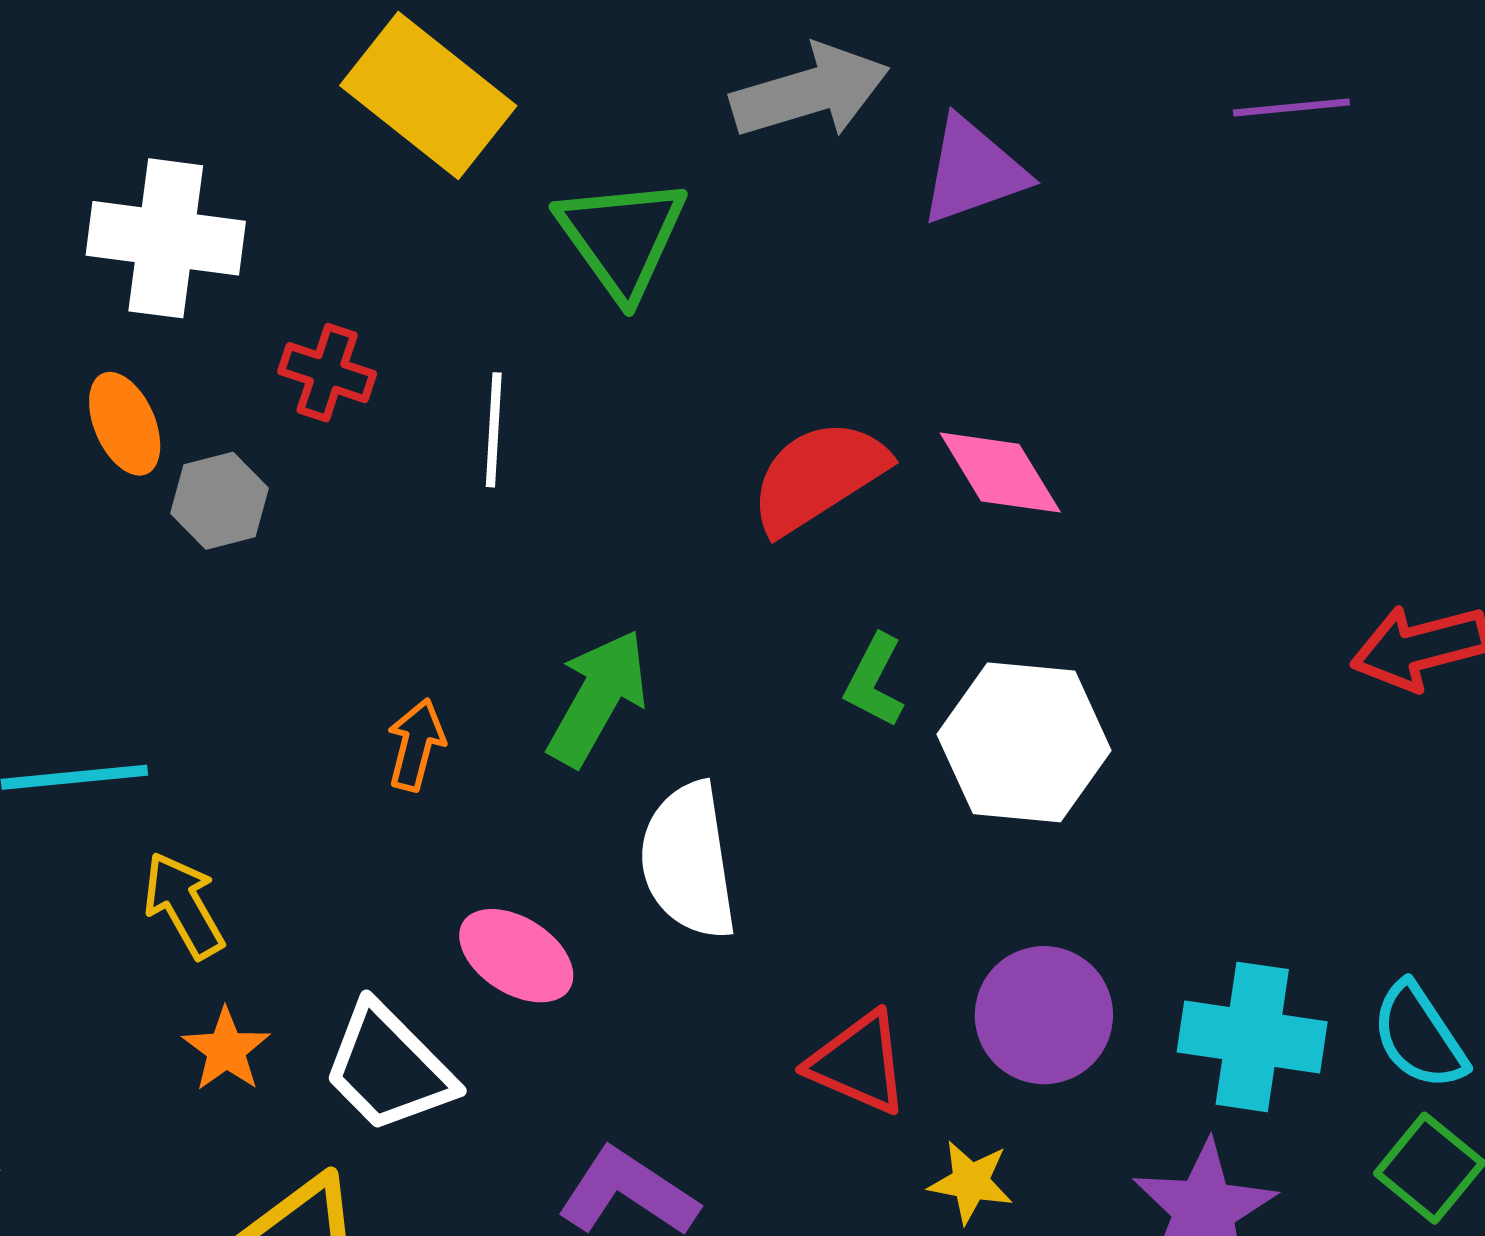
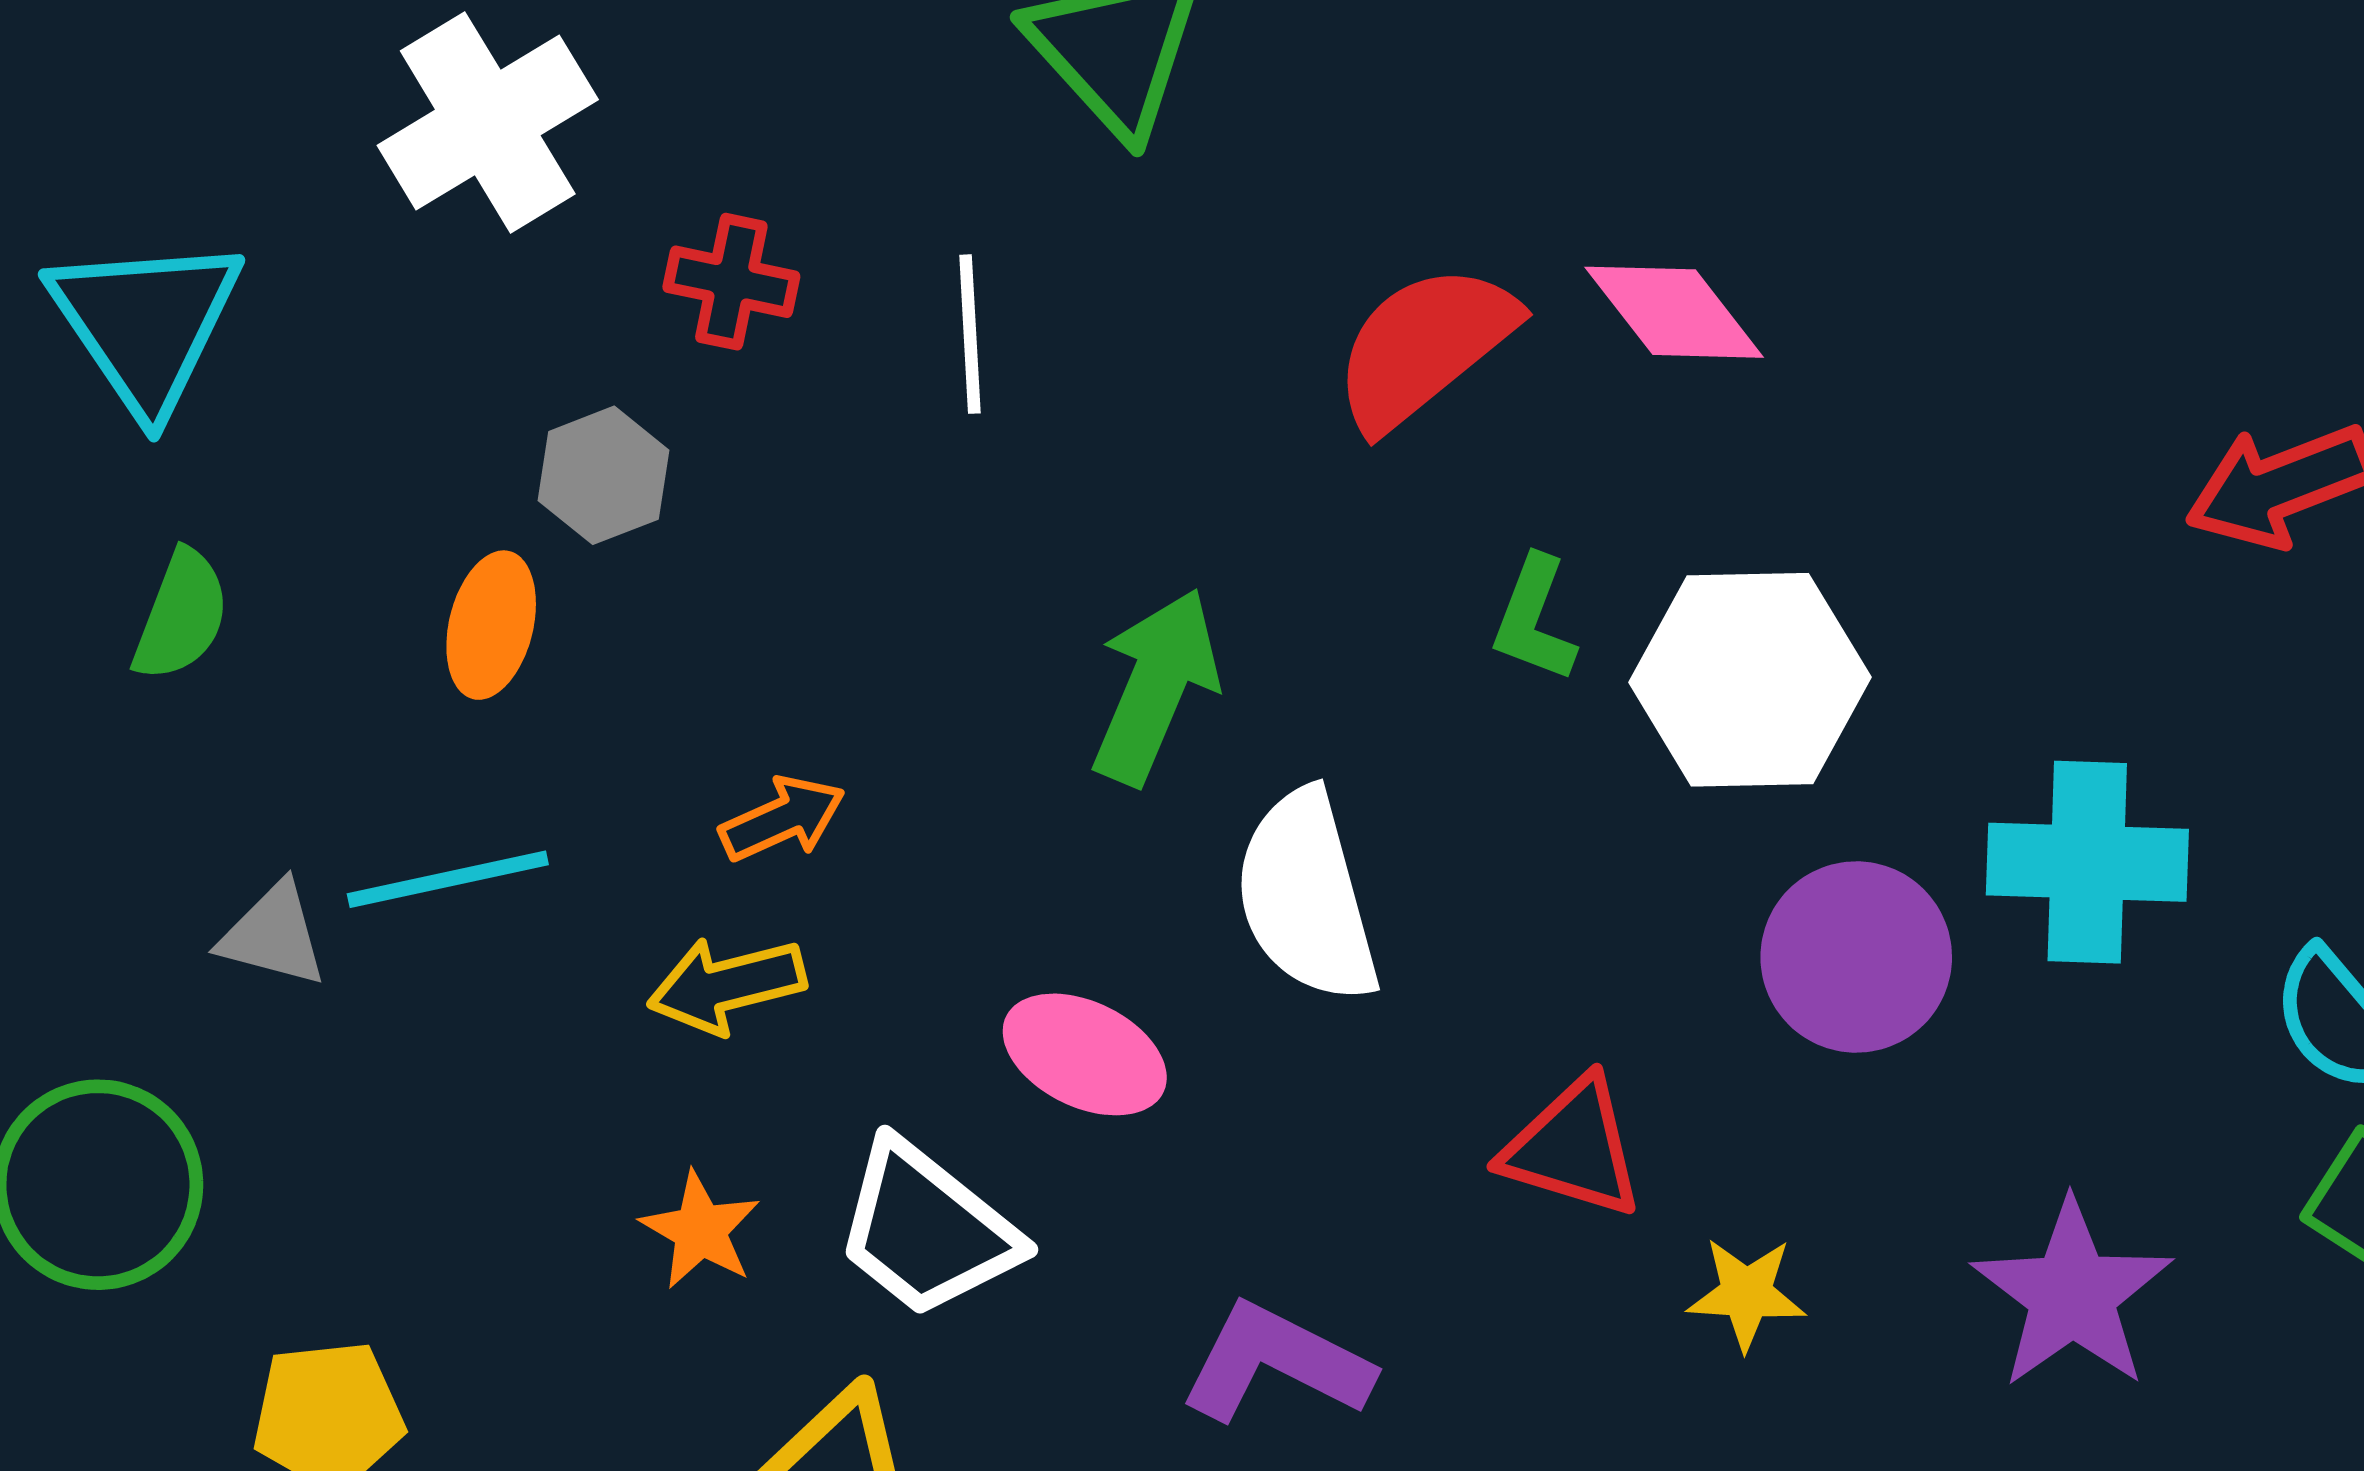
white cross: (166, 238) -> (488, 122), turned -32
orange ellipse: (125, 424) -> (491, 625), moved, turned 44
orange arrow: (416, 745) -> (782, 819), moved, turned 58
yellow arrow: (184, 905) -> (727, 985), moved, turned -68
purple circle: (1044, 1015) -> (1856, 957), moved
cyan cross: (1252, 1037) -> (2087, 862), moved

